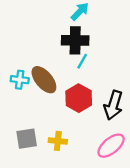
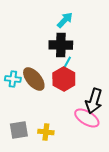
red hexagon: (79, 98) -> (64, 79), moved
pink ellipse: (111, 146) -> (87, 118), moved, turned 70

